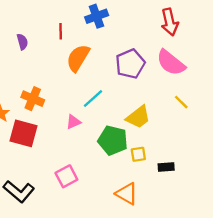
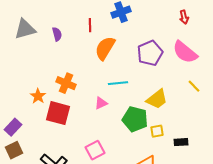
red arrow: (170, 22) -> (184, 17), size x0.6
cyan line: (93, 99) -> (118, 83), turned 36

